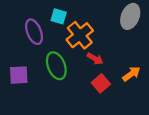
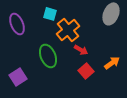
purple ellipse: (34, 32) -> (17, 24), moved
purple square: (19, 75) -> (18, 77), moved, turned -30

